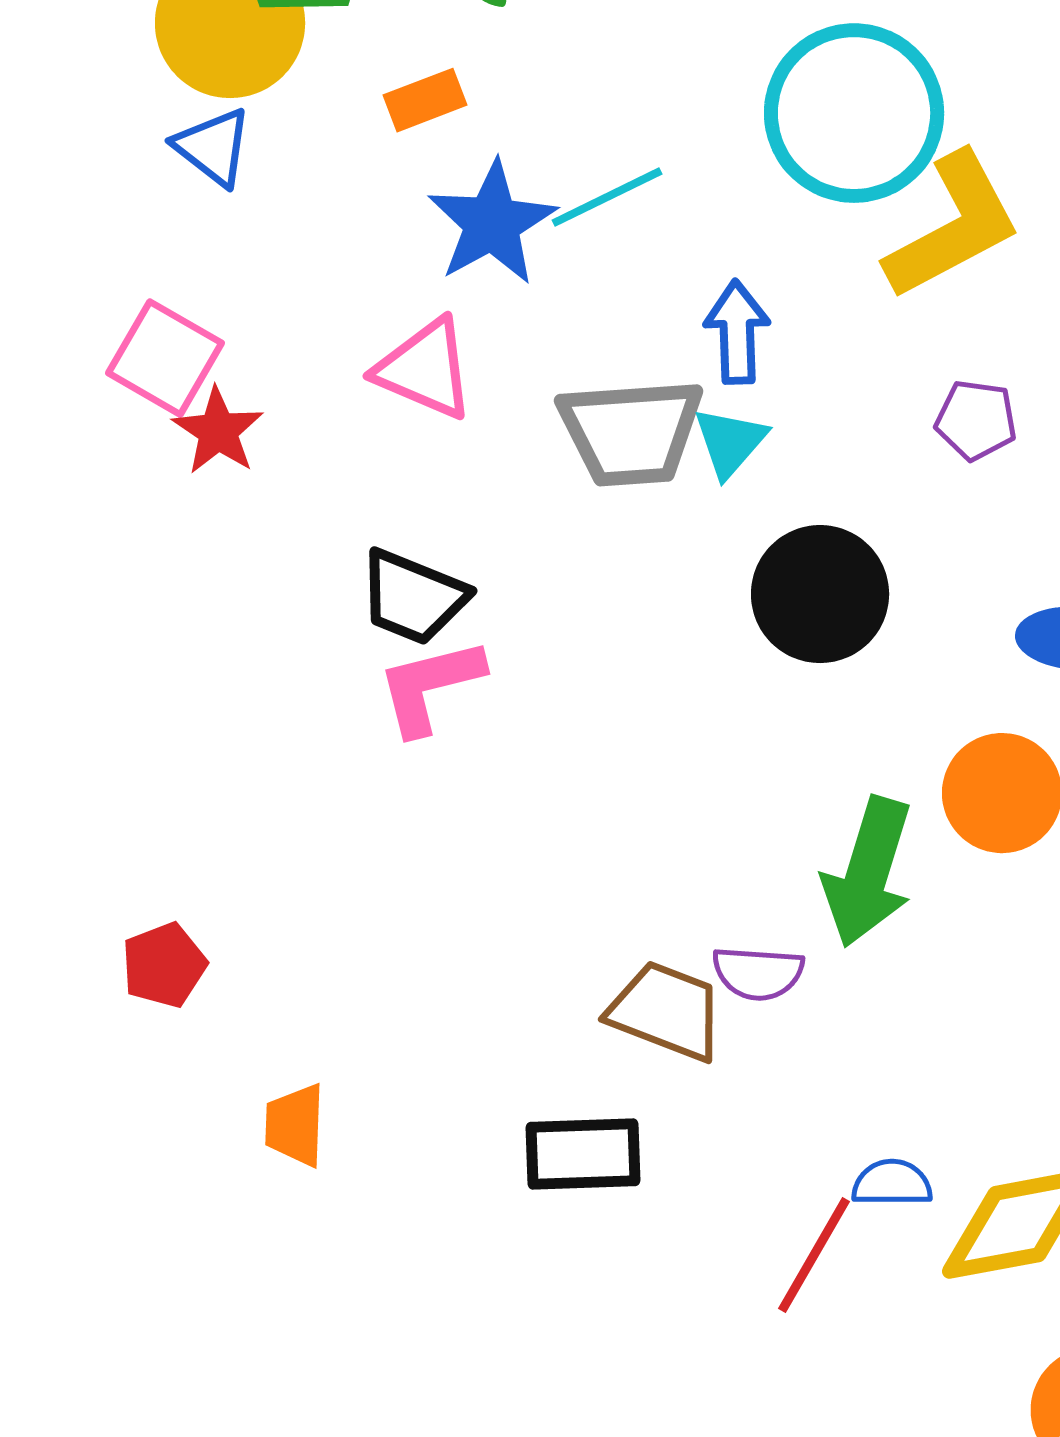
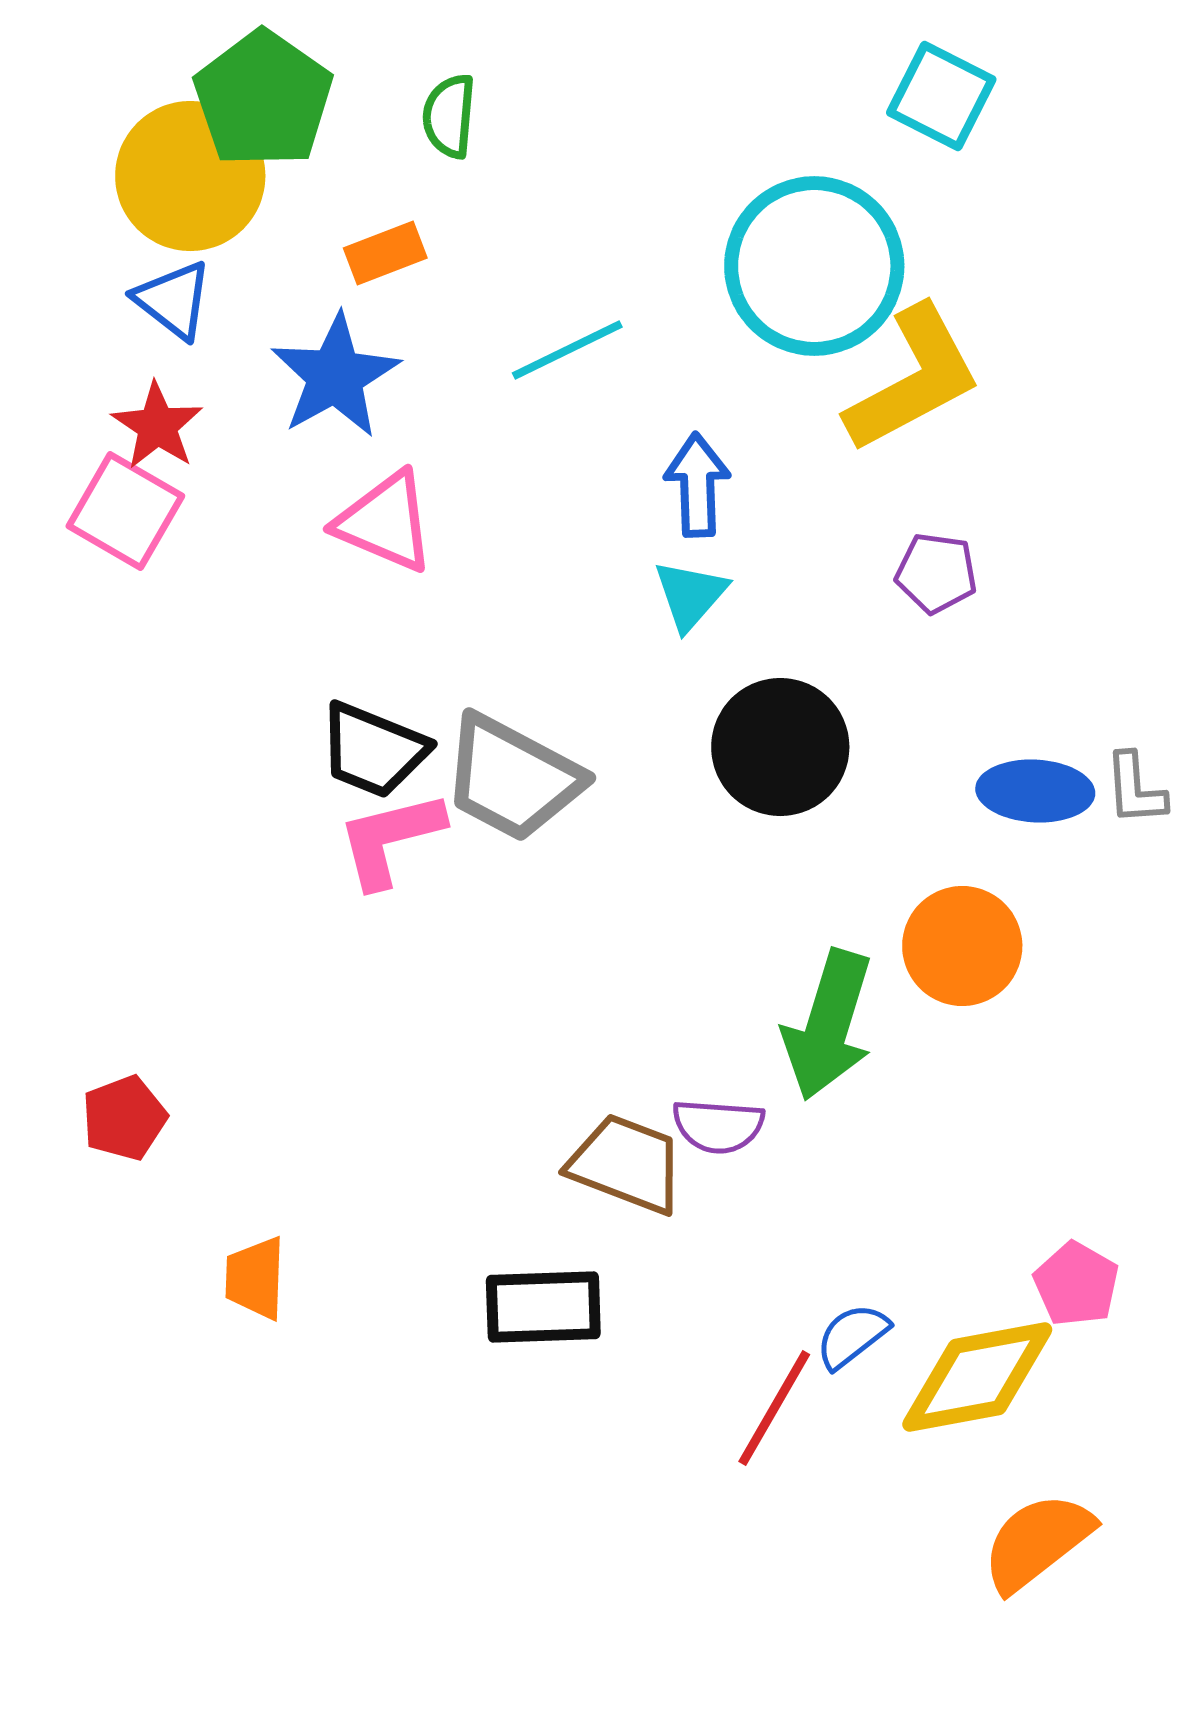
blue star: (492, 223) -> (335, 376), moved
red star: (218, 431) -> (157, 426), moved
gray trapezoid: (631, 432) -> (512, 778), moved, turned 32
blue semicircle: (892, 1183) -> (852, 1336), turned -38

